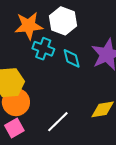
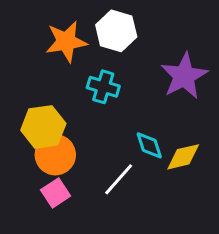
cyan cross: (43, 49) -> (103, 87), moved
cyan diamond: (72, 58) -> (149, 145), moved

